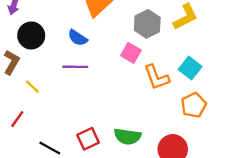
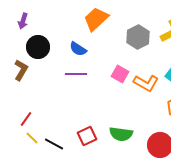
pink square: (131, 53) -> (120, 74), moved
orange L-shape: (156, 77) -> (146, 83), turned -40
yellow line: (32, 87) -> (32, 138), moved

